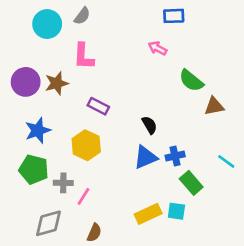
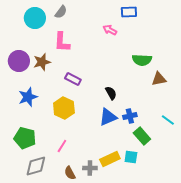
pink arrow: (158, 48) -> (110, 30), moved
green semicircle: (191, 81) -> (142, 60), turned -36
green pentagon: (34, 169) -> (25, 138), moved
gray cross: (63, 183) -> (90, 168), moved
brown semicircle: (94, 233) -> (70, 173), turned 128

